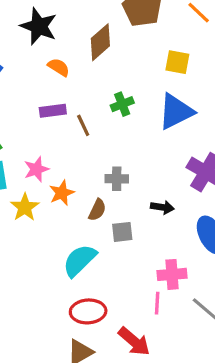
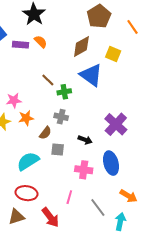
brown diamond: (100, 42) -> (81, 47), moved
green cross: (122, 104) -> (64, 92), moved
purple rectangle: (53, 111) -> (20, 45), moved
blue triangle: (176, 112) -> (91, 75), moved, turned 50
brown line: (83, 125) -> (48, 80), turned -32
pink cross: (172, 274) -> (84, 170), moved

